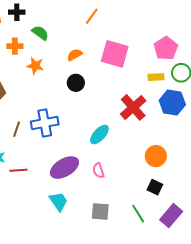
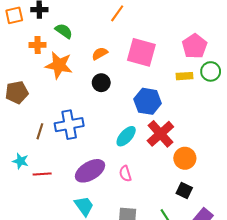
orange star: (35, 66) -> (59, 65), size x1.5
blue hexagon: (172, 103) -> (148, 101), moved
red cross: (133, 107) -> (160, 134), moved

